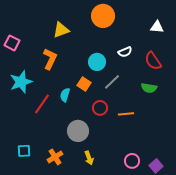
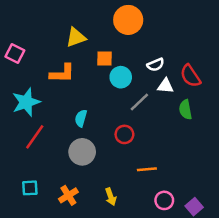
white triangle: (157, 27) -> (166, 86), moved
orange L-shape: (50, 59) -> (62, 73), turned 65
orange square: (84, 84) -> (105, 59), moved, turned -32
green semicircle: (149, 88) -> (185, 110), turned 70
red line: (42, 104) -> (35, 137), moved
orange line: (126, 114) -> (147, 169), moved
gray circle: (78, 131) -> (82, 152), moved

